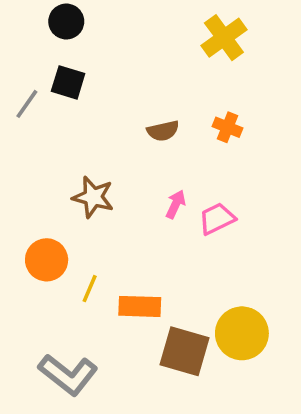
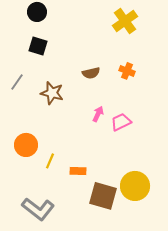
gray line: (27, 104) -> (17, 82), moved
brown star: (93, 197) -> (52, 93), moved
orange rectangle: (140, 306) -> (78, 171), size x0.7

